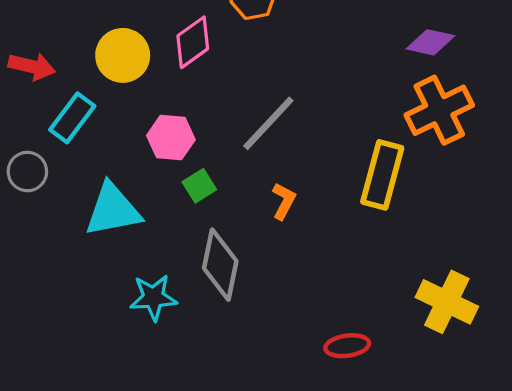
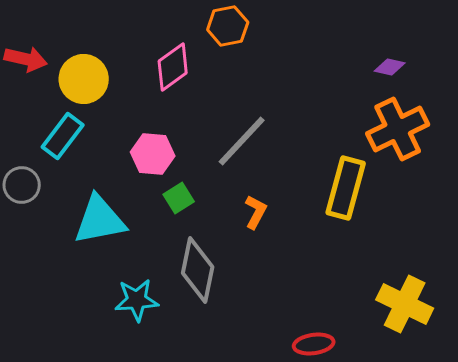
purple diamond: (430, 42) -> (390, 67), size x0.7
yellow circle: (123, 55) -> (84, 79), moved
red arrow: (32, 66) -> (26, 59), moved

